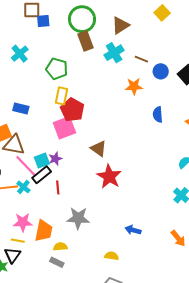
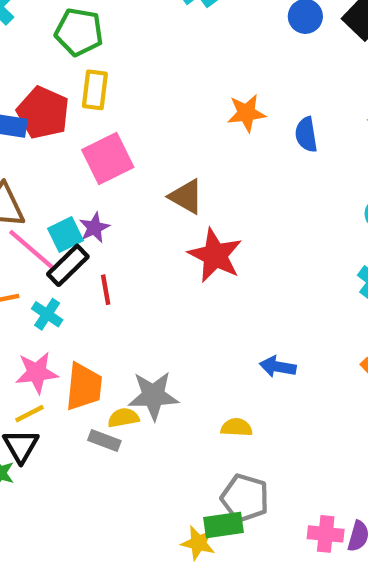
orange star: (134, 86) -> (246, 113), moved
red pentagon: (72, 110) -> (43, 113), moved
blue semicircle: (158, 114) -> (306, 135), moved
cyan cross: (23, 187) -> (47, 314), moved
gray star: (78, 218) -> (153, 396), moved
yellow line: (18, 241) -> (30, 414), turned -32
gray rectangle: (57, 262) -> (104, 441), moved

